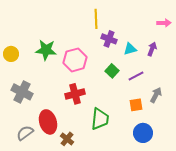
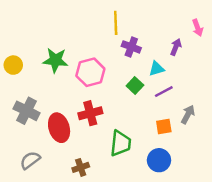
pink arrow: (164, 23) -> (198, 28), turned 72
cyan triangle: (130, 49) -> (157, 69), moved
purple arrow: (152, 49) -> (176, 47), moved
red ellipse: (48, 122) -> (59, 128), moved
blue circle: (143, 133) -> (159, 160), moved
brown cross: (67, 139) -> (81, 167), turned 32

